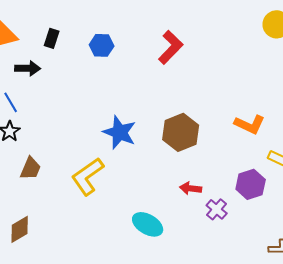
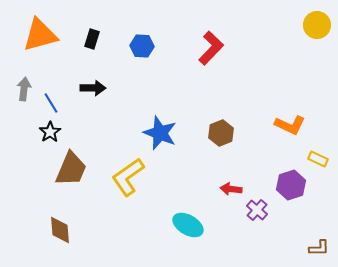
black arrow: (28, 68) -> (93, 88), moved
brown hexagon: (181, 132) -> (221, 133), size x0.7
brown trapezoid: (31, 168) -> (71, 169), size x1.5
brown diamond: (20, 229) -> (60, 230), turned -64

